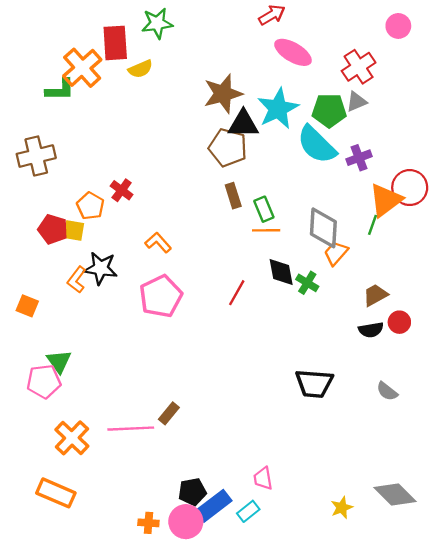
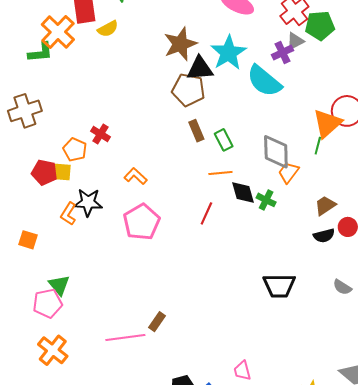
green pentagon: (329, 110) -> (320, 26), moved
purple cross: (359, 158) -> (283, 53), moved
orange line: (266, 230) -> (220, 173), moved
orange cross: (72, 438) -> (53, 350), moved

